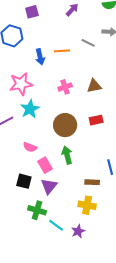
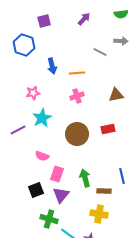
orange line: (62, 51) -> (77, 73), moved
pink star: (21, 84) -> (33, 93), size x0.6
brown triangle: (94, 86) -> (116, 95), moved
green arrow: (67, 155) -> (85, 178), moved
pink rectangle: (45, 165) -> (57, 174), turned 49
black square: (24, 181) -> (36, 190), turned -35

